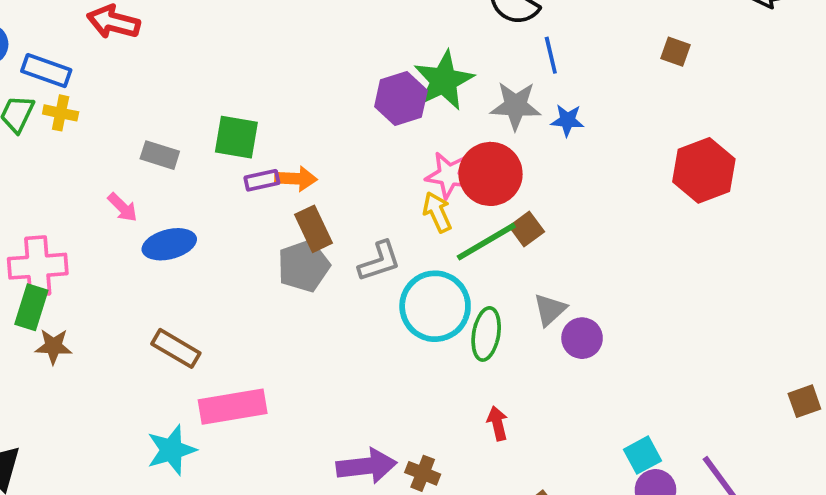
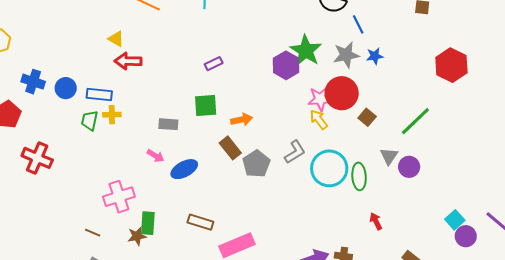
purple rectangle: (262, 180) -> (214, 64), moved
brown rectangle: (314, 229) -> (230, 148), moved
green line: (486, 242) -> (415, 121), moved
green rectangle: (31, 307) -> (148, 223), moved

